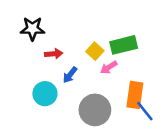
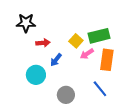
orange rectangle: (135, 95) -> (107, 60), moved
gray circle: (95, 110) -> (66, 95), moved, size x0.7
blue line: (145, 111) -> (100, 89), moved

